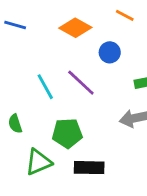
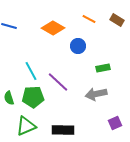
purple line: (81, 83) -> (58, 82), moved
green pentagon: (67, 133) -> (33, 97), moved

